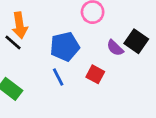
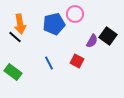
blue pentagon: (65, 47) -> (54, 24), moved
purple semicircle: (115, 48) -> (92, 41), turned -104

